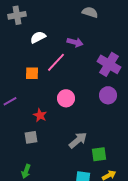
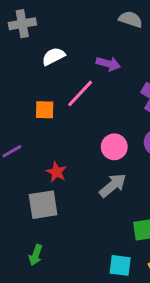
pink circle: (66, 98) -> (114, 147), moved
gray square: (31, 137) -> (43, 205), size x1.5
gray arrow: (78, 140) -> (113, 185), moved

